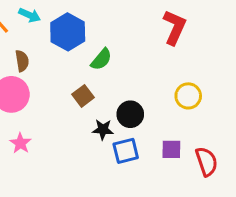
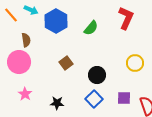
green semicircle: (101, 59) -> (91, 28), moved
black star: (103, 129) -> (57, 103), moved
blue square: (126, 151) -> (94, 99), turned -30

